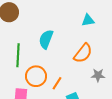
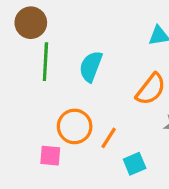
green line: (18, 55) -> (45, 62), moved

